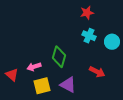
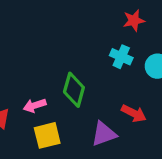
red star: (87, 13) -> (134, 20), moved
purple triangle: (68, 85) -> (104, 134), moved, turned -48

